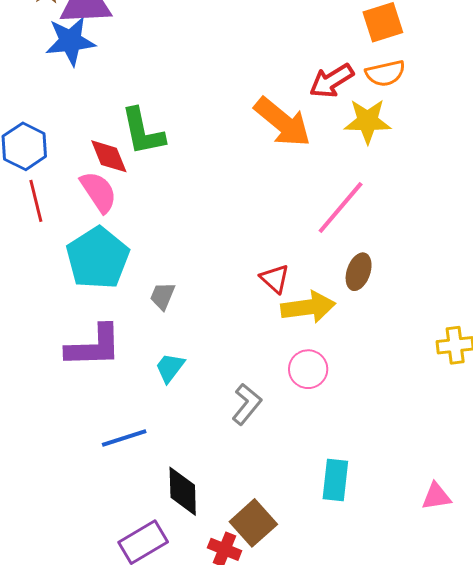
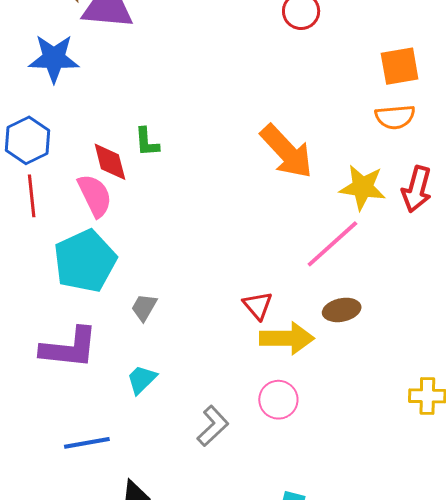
blue star: (70, 41) -> (54, 58), moved
red arrow: (332, 81) -> (417, 189), moved, turned -51
yellow star: (367, 121) -> (363, 187), moved
green L-shape: (143, 132) -> (147, 142), size x0.6
brown ellipse: (359, 272) -> (342, 310), turned 51

